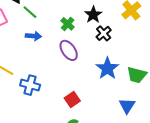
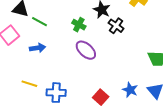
blue arrow: (33, 36) -> (38, 48), moved
blue star: (107, 68) -> (130, 90), moved, size x0.7

